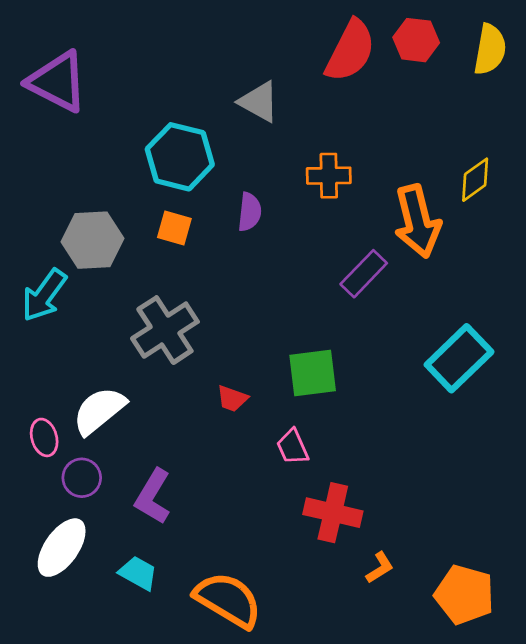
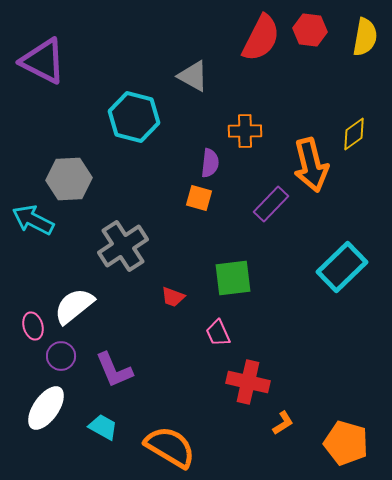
purple semicircle: (250, 212) -> (210, 163), moved
orange square: (174, 228) -> (199, 198), moved
cyan arrow: (44, 295) -> (33, 220), turned 81
purple L-shape: (153, 497) -> (114, 370), turned -54

